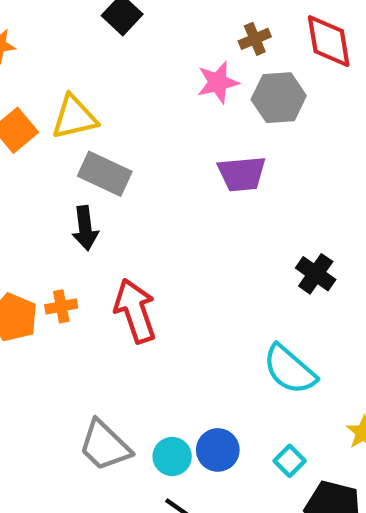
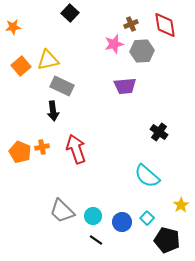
blue circle: (218, 450) -> (122, 222), moved

